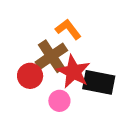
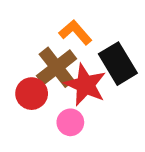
black rectangle: (99, 82) -> (118, 64), moved, turned 52

